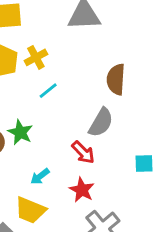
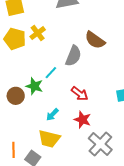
brown semicircle: (116, 79) -> (95, 40), turned -50
cyan line: (48, 91) -> (51, 73), moved
gray semicircle: (101, 123) -> (73, 56), moved

